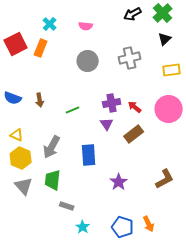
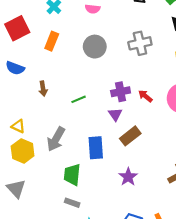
orange rectangle: (41, 48) -> (52, 41), moved
blue semicircle: (13, 98) -> (15, 68), moved
brown rectangle: (134, 134) -> (130, 136), moved
green trapezoid: (53, 180) -> (72, 175), moved
gray triangle: (24, 186) -> (16, 189), moved

